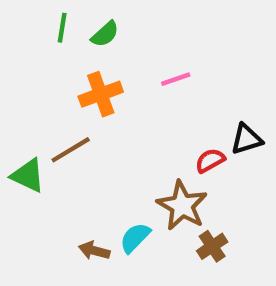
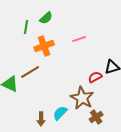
green line: (62, 28) -> (26, 27), moved
brown arrow: (94, 251) -> (41, 119), turned -104

